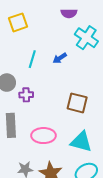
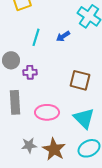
cyan triangle: (81, 142) -> (84, 118), turned 30

